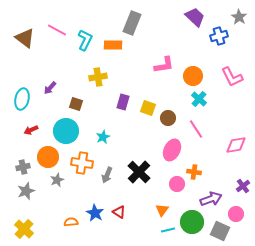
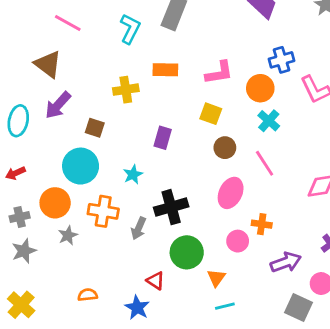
blue cross: (219, 36) -> (282, 60), moved
brown triangle: (25, 38) -> (48, 64), moved
cyan L-shape: (85, 40) -> (130, 29), moved
orange rectangle: (113, 45) -> (165, 70), moved
purple arrow: (50, 88) -> (58, 105), size x1.5
purple rectangle: (123, 102) -> (163, 138), moved
yellow square: (148, 108) -> (211, 114), moved
red arrow: (31, 130) -> (15, 173), moved
black cross: (139, 172) -> (171, 207), moved, turned 30
blue star: (95, 213) -> (137, 308), moved
green circle: (192, 222) -> (187, 252), moved

